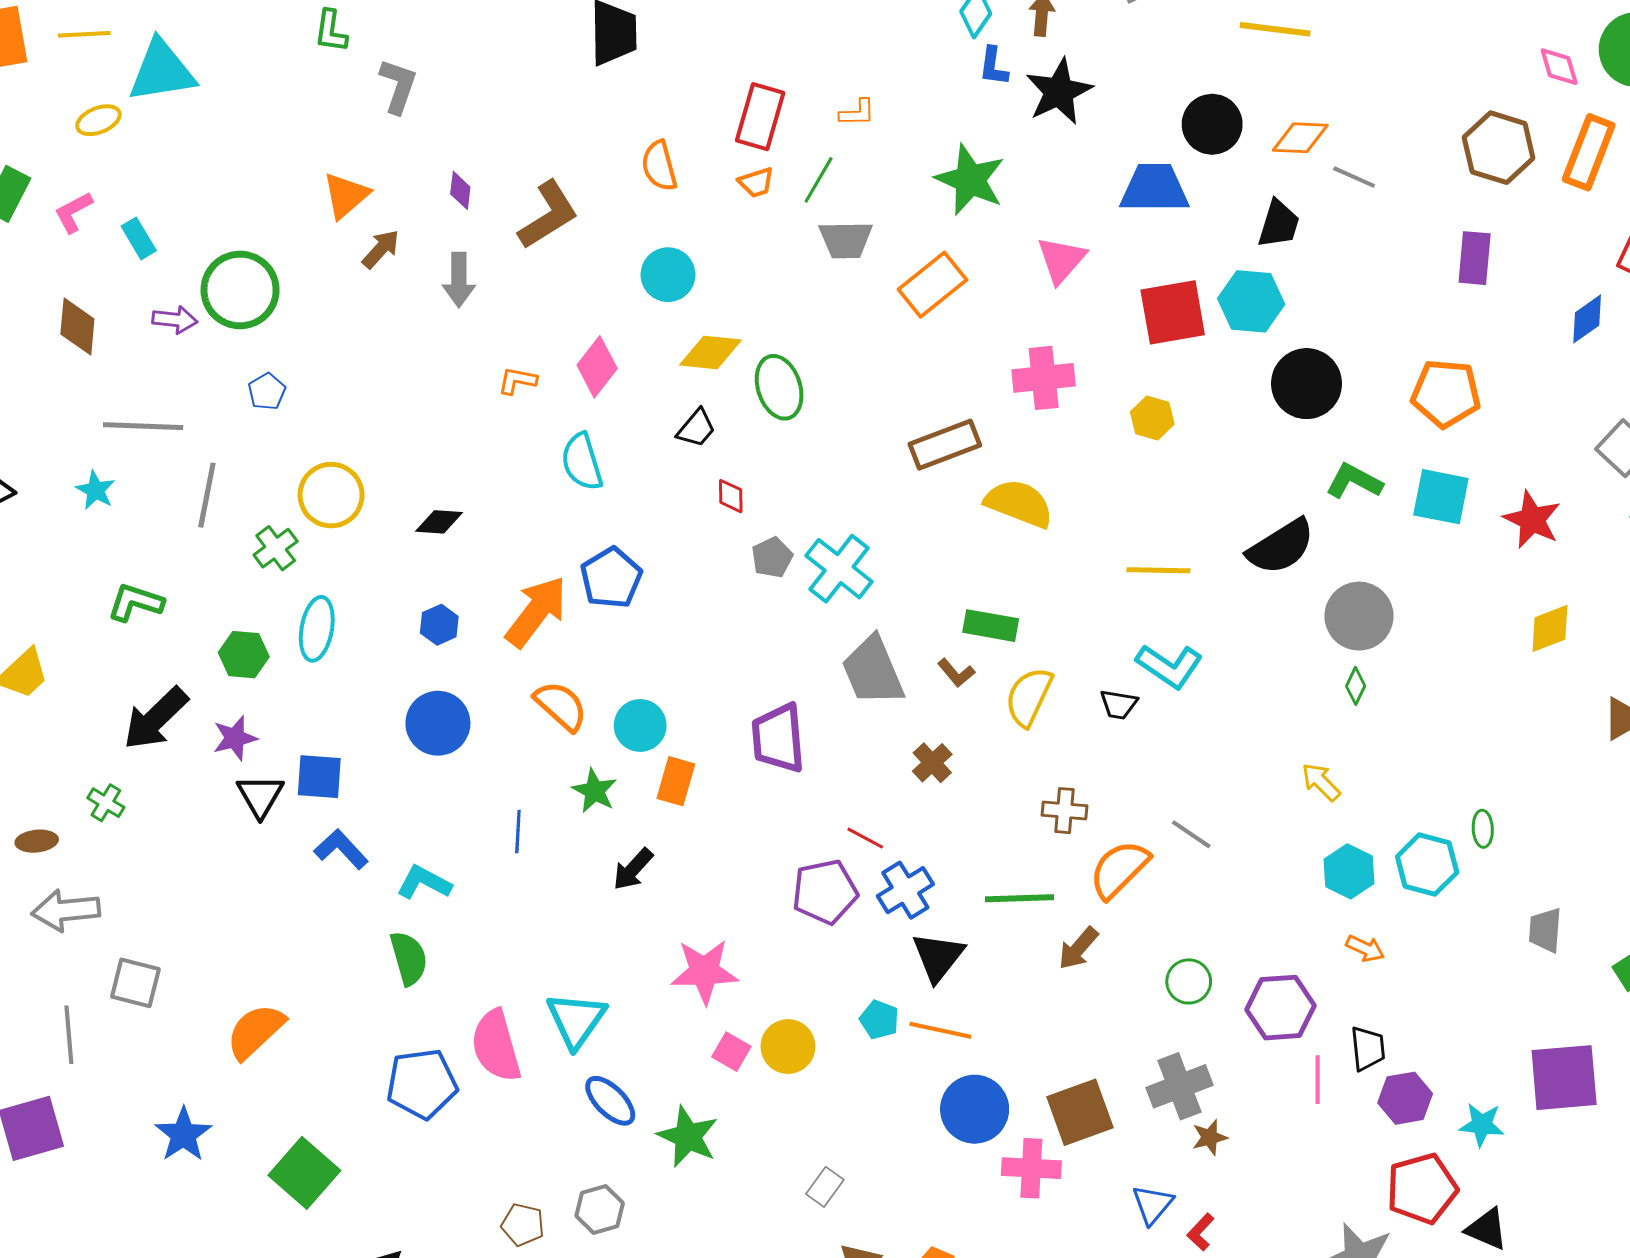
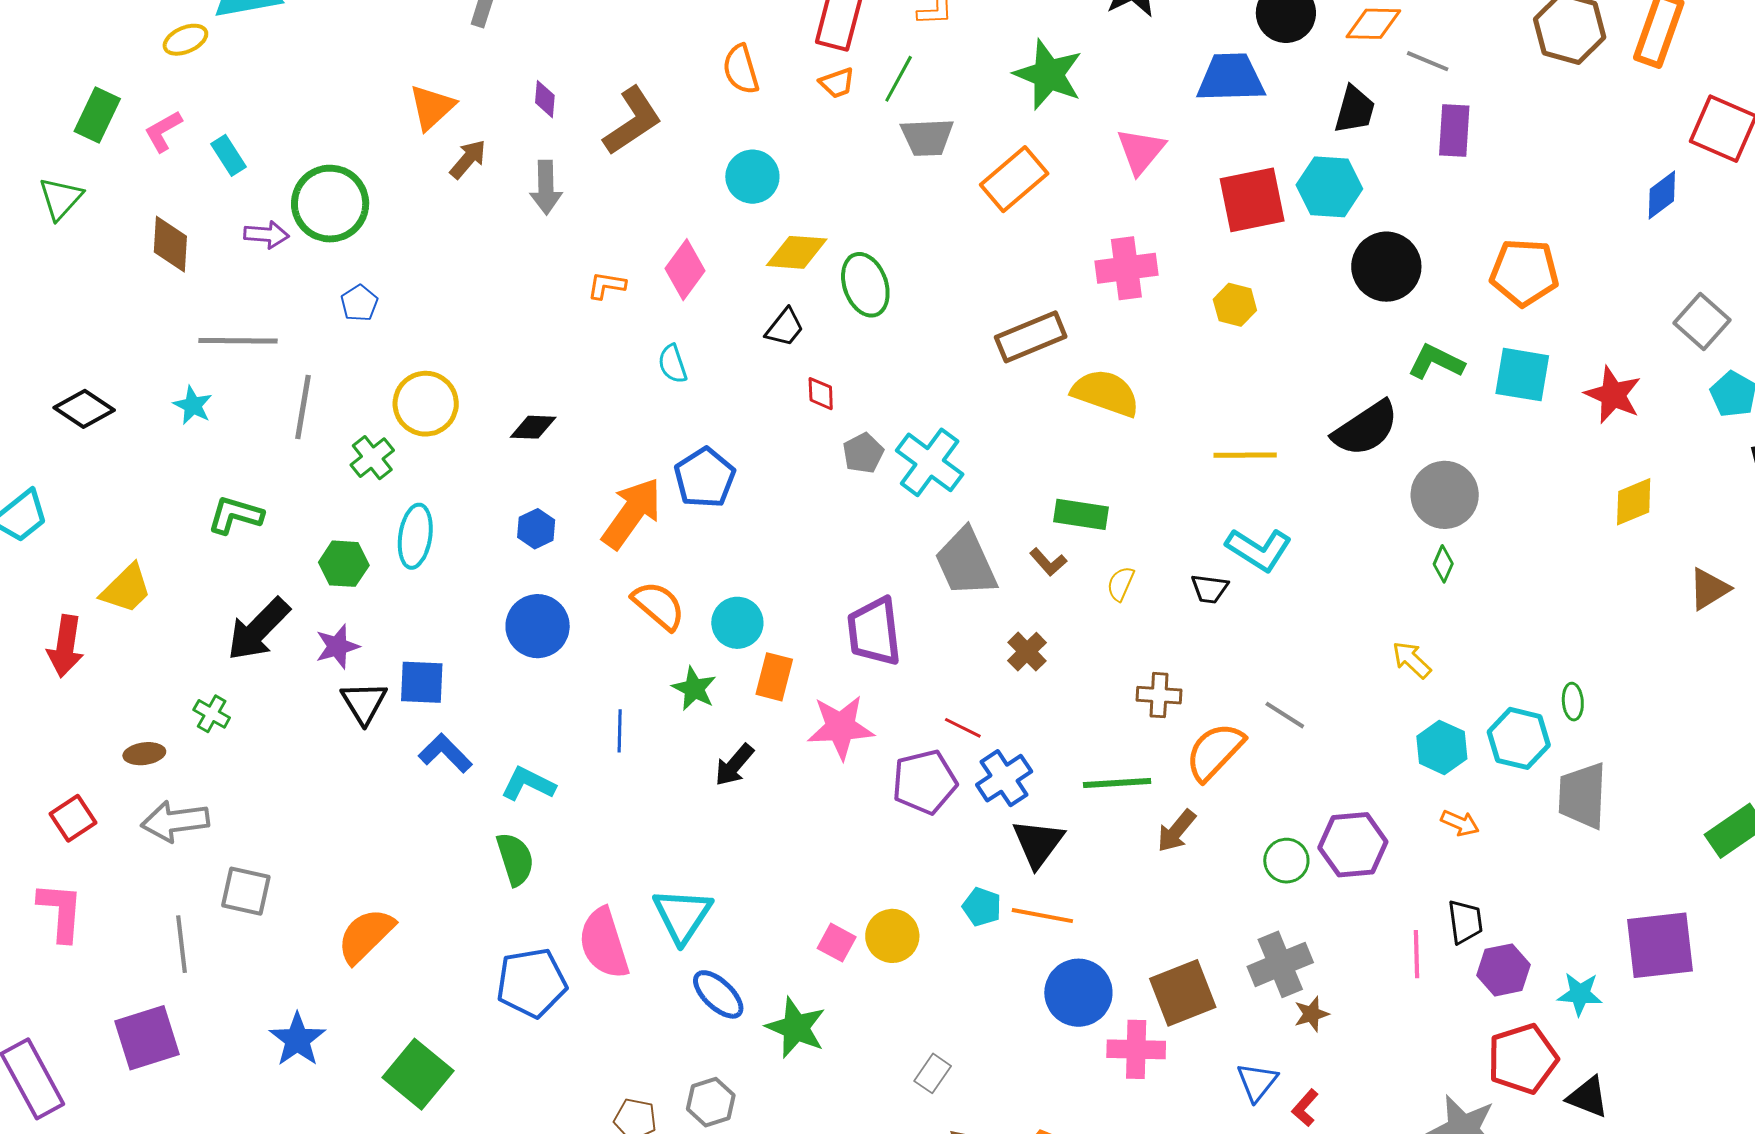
purple rectangle: (1475, 258) -> (1454, 131), moved
cyan semicircle: (582, 462) -> (673, 364), size x0.7
yellow semicircle: (1029, 697) -> (1121, 584), size x0.6
gray trapezoid: (1545, 930) -> (1582, 796), moved, size x1.5
pink star: (704, 971) -> (841, 727), moved
purple hexagon: (1281, 1008) -> (1353, 845), moved

